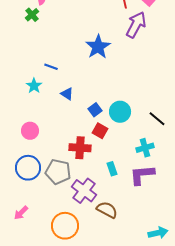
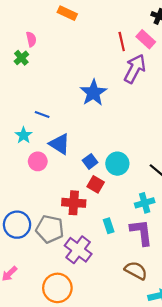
blue triangle: (67, 94) -> (60, 144), size x1.5
pink circle: (30, 131) -> (38, 161), moved
purple L-shape: (142, 175) -> (141, 232), turned 88
brown semicircle: (107, 210) -> (136, 270), moved

